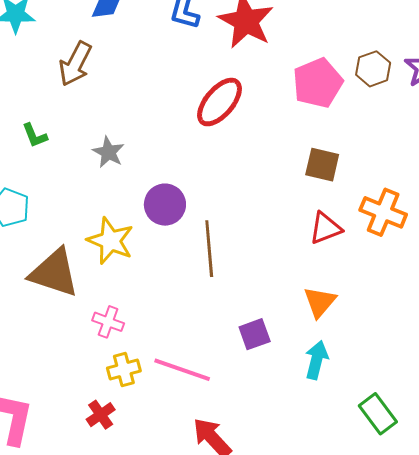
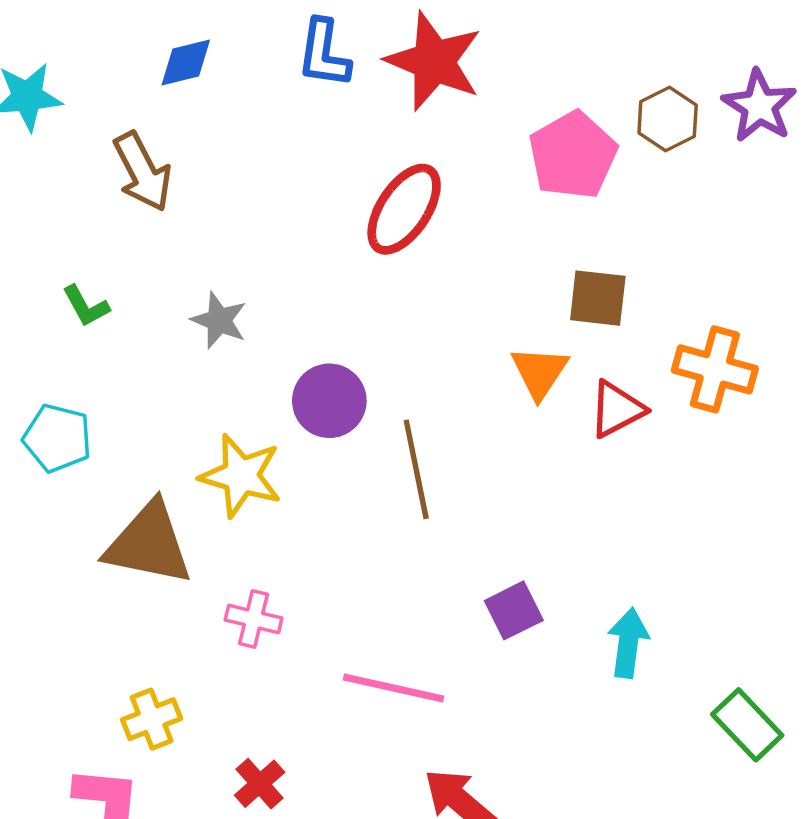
brown arrow: (75, 64) -> (143, 172), turned -48
orange triangle: (320, 302) -> (539, 372), moved
yellow cross: (124, 369) -> (152, 719), moved

